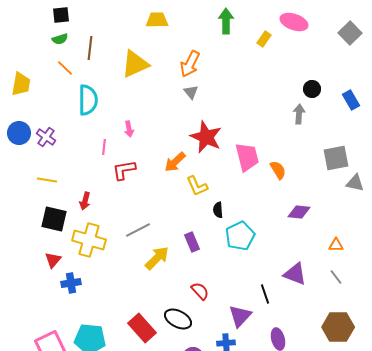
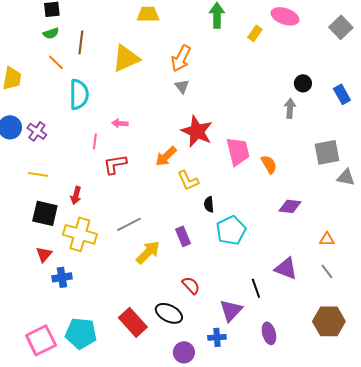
pink arrow: (129, 129) -> (120, 123), turned 105

